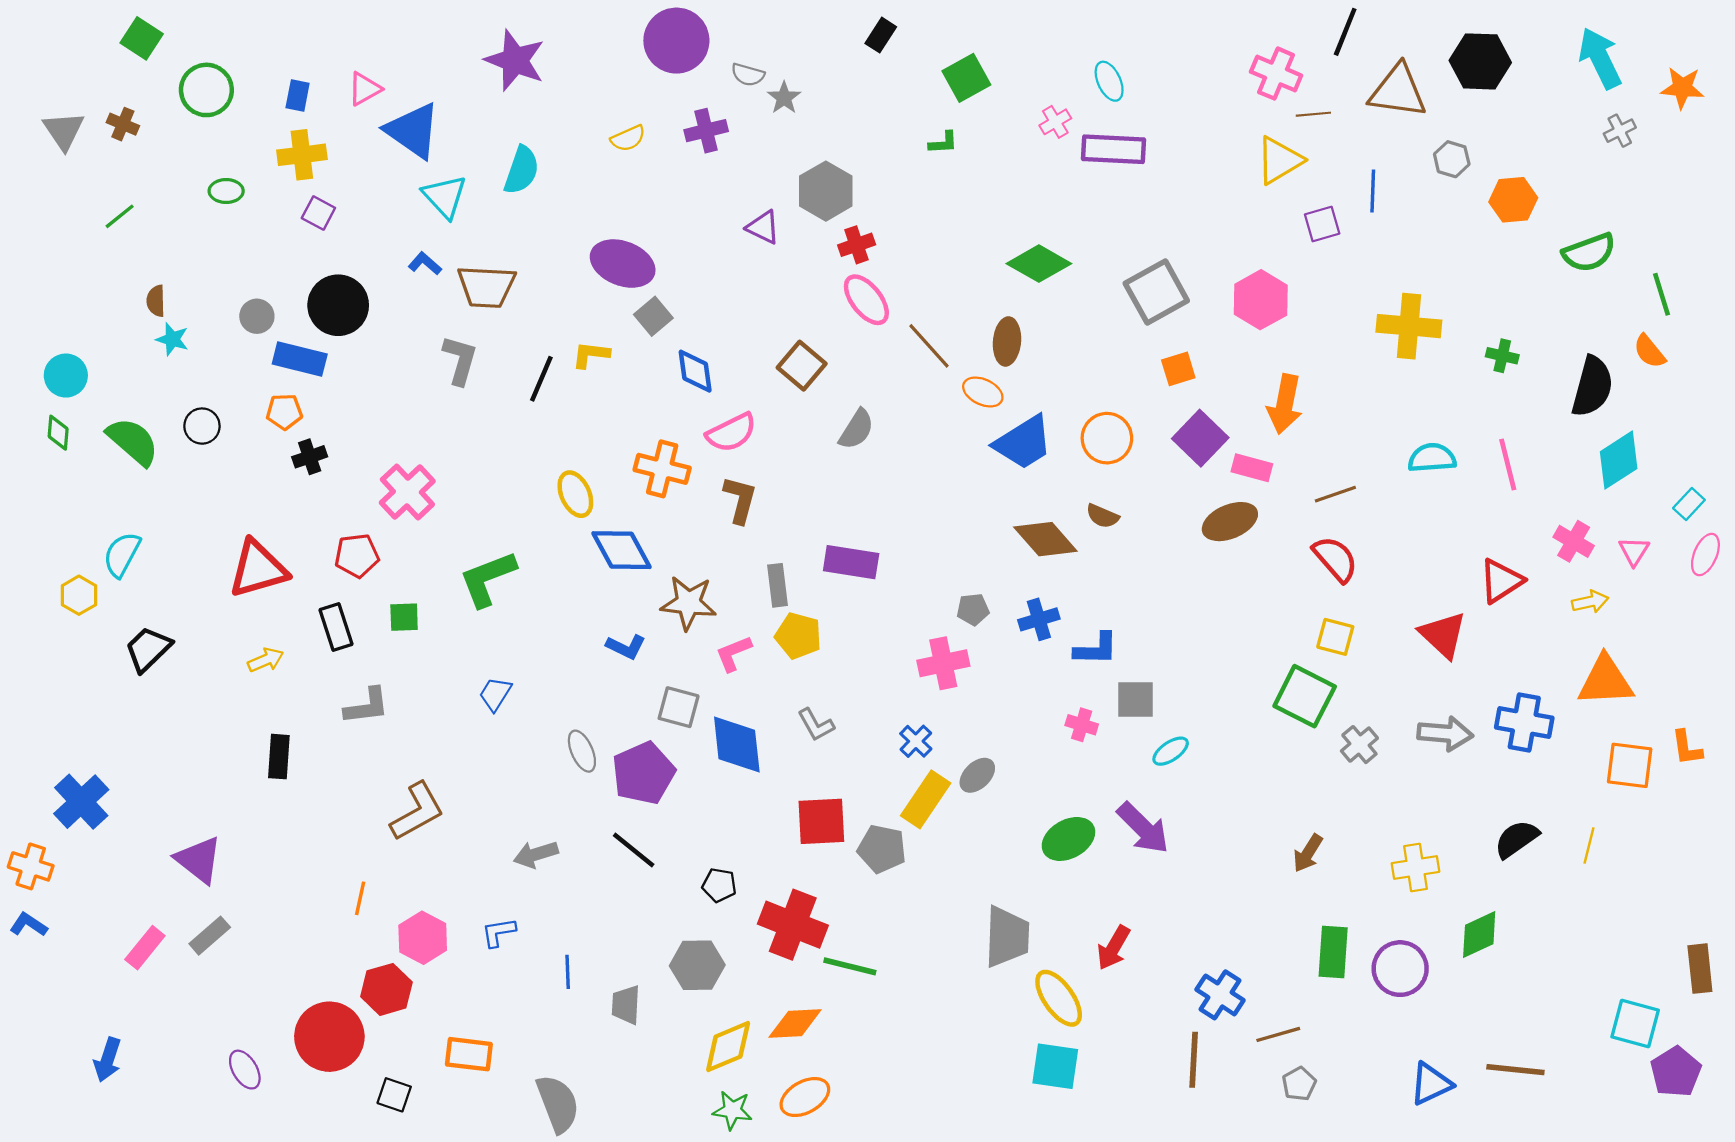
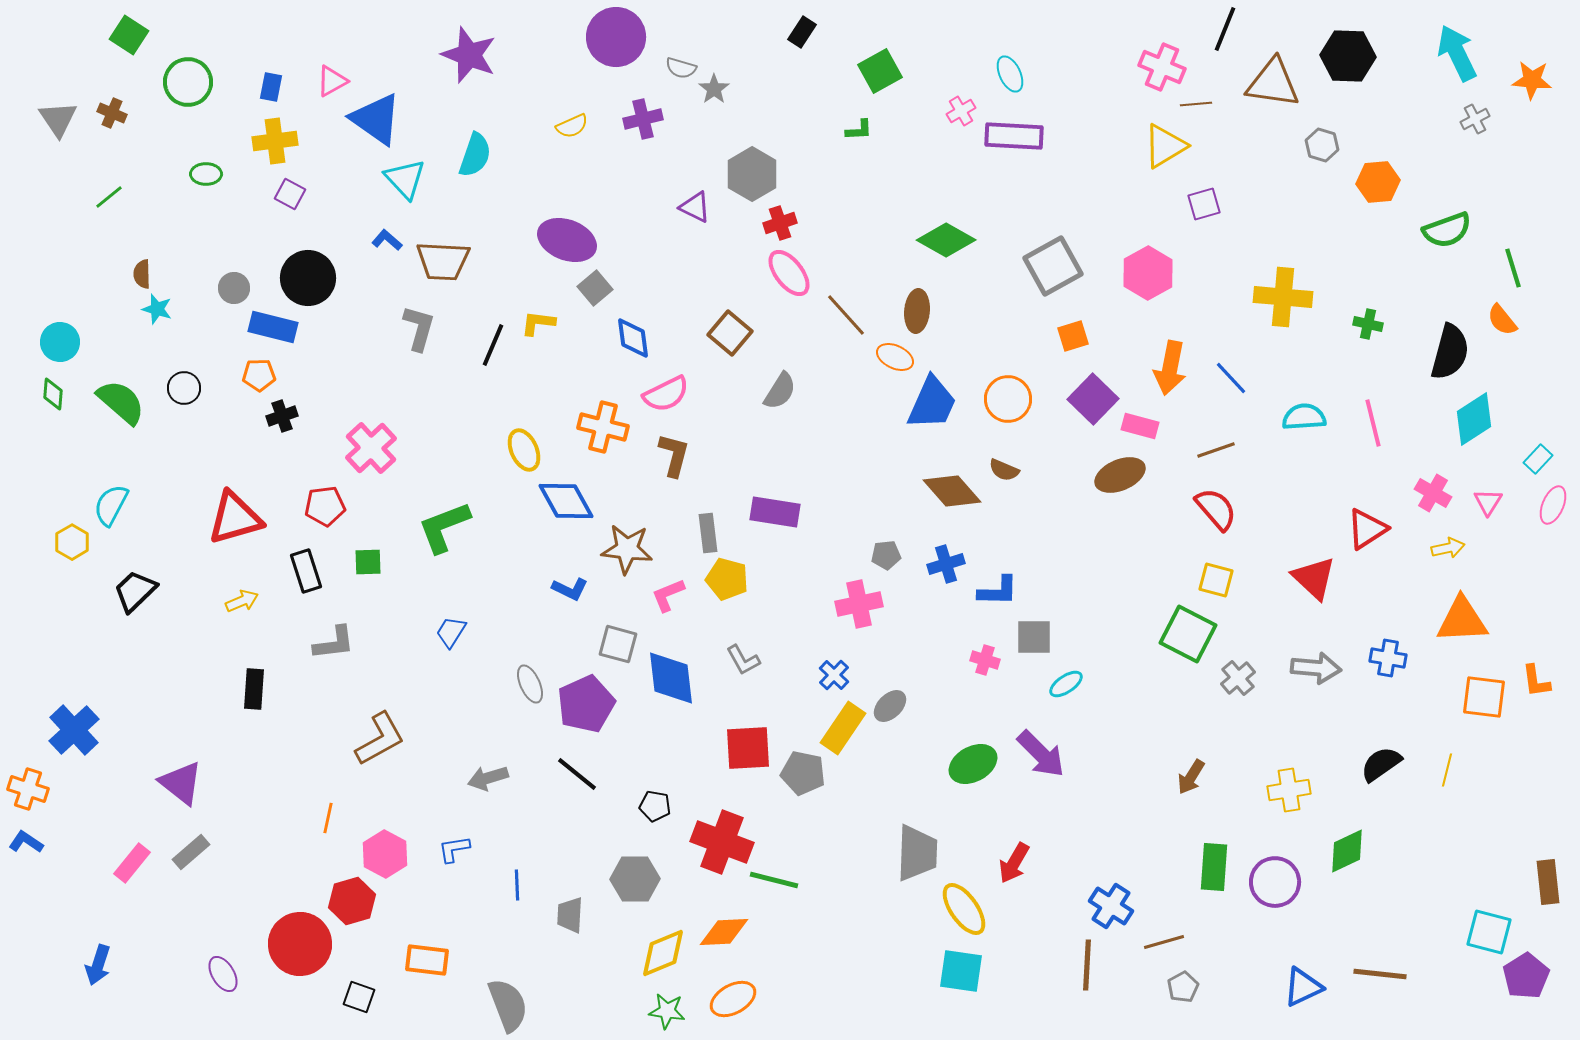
blue line: (1373, 191) -> (1231, 378), moved, turned -45
blue trapezoid: (1023, 443) -> (932, 403), turned -34
blue cross: (1524, 723) -> (1388, 658), size x0.7

